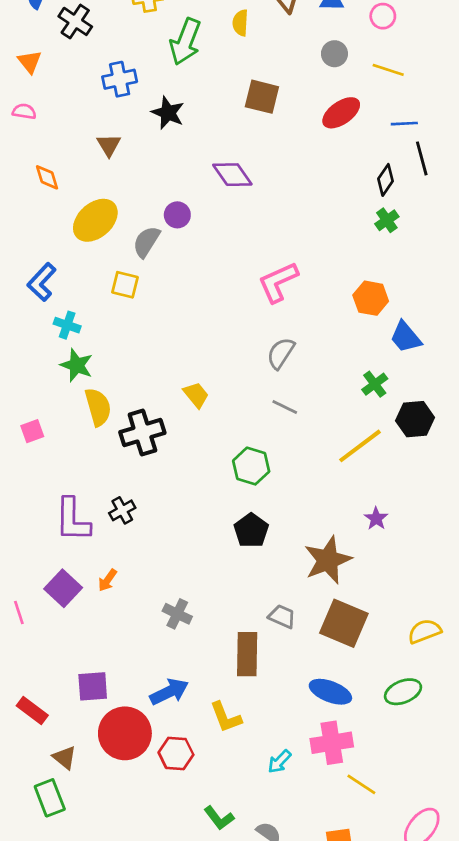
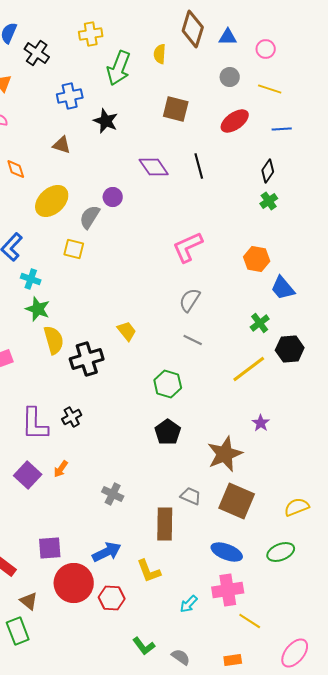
brown triangle: (109, 145) -> (62, 145), turned -42
black line: (422, 158) -> (199, 166), moved

